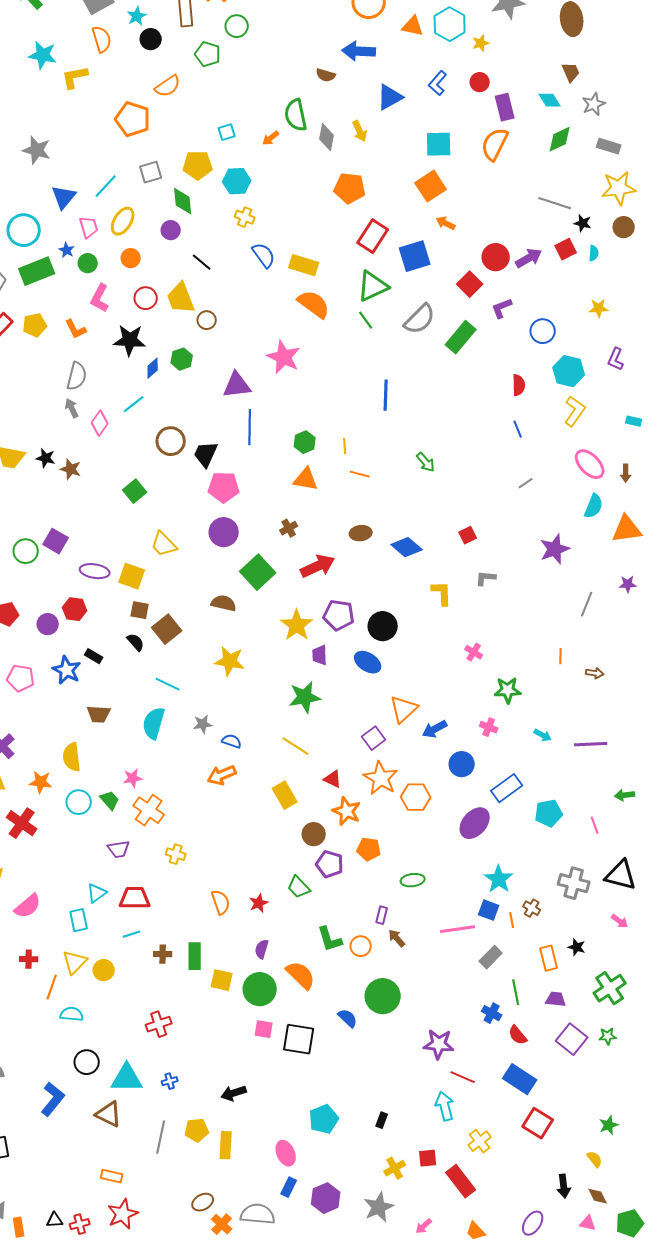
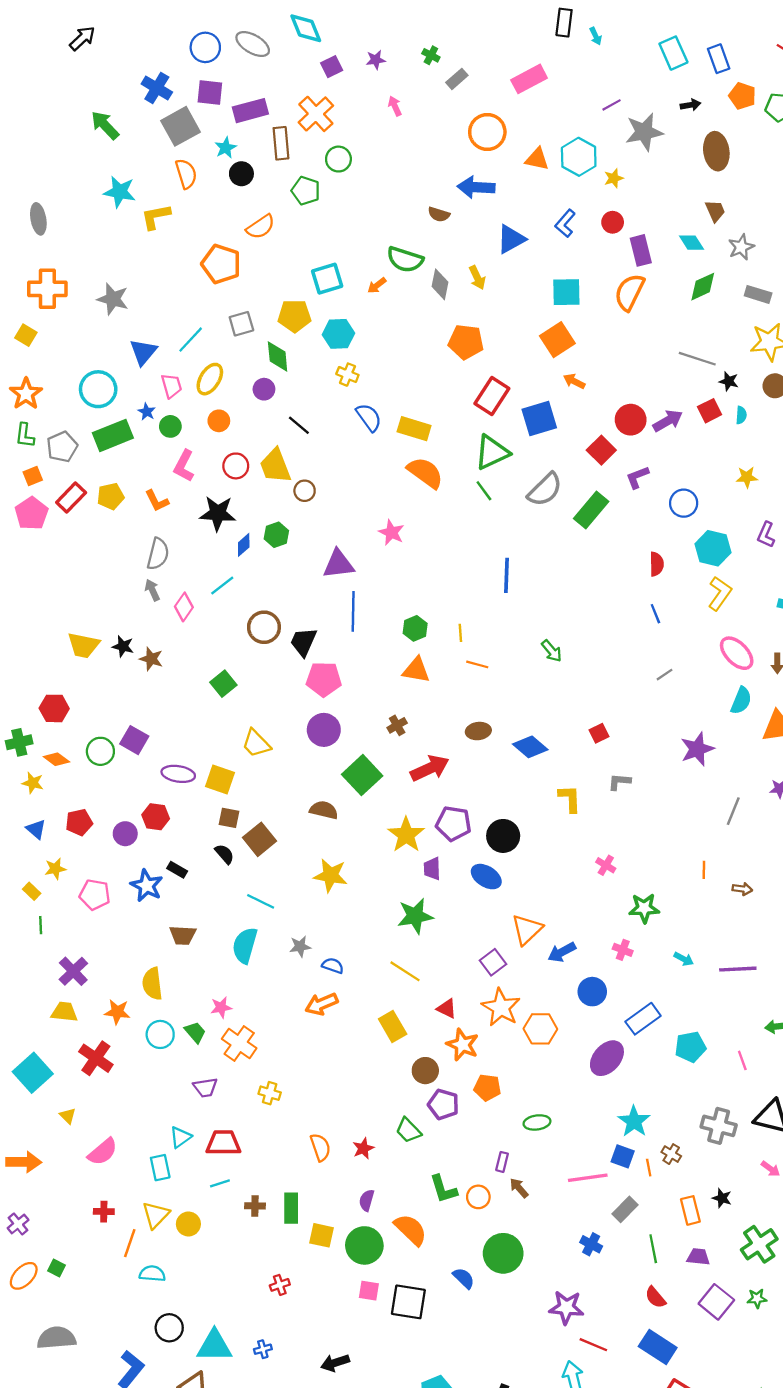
green semicircle: (296, 115) -> (405, 259), turned -60
cyan square: (227, 132) -> (327, 279), size x1.6
pink star: (284, 357) -> (391, 532), size x0.7
blue cross: (492, 1013) -> (591, 1244), moved
red cross: (159, 1024) -> (280, 1285), moved, size x0.7

